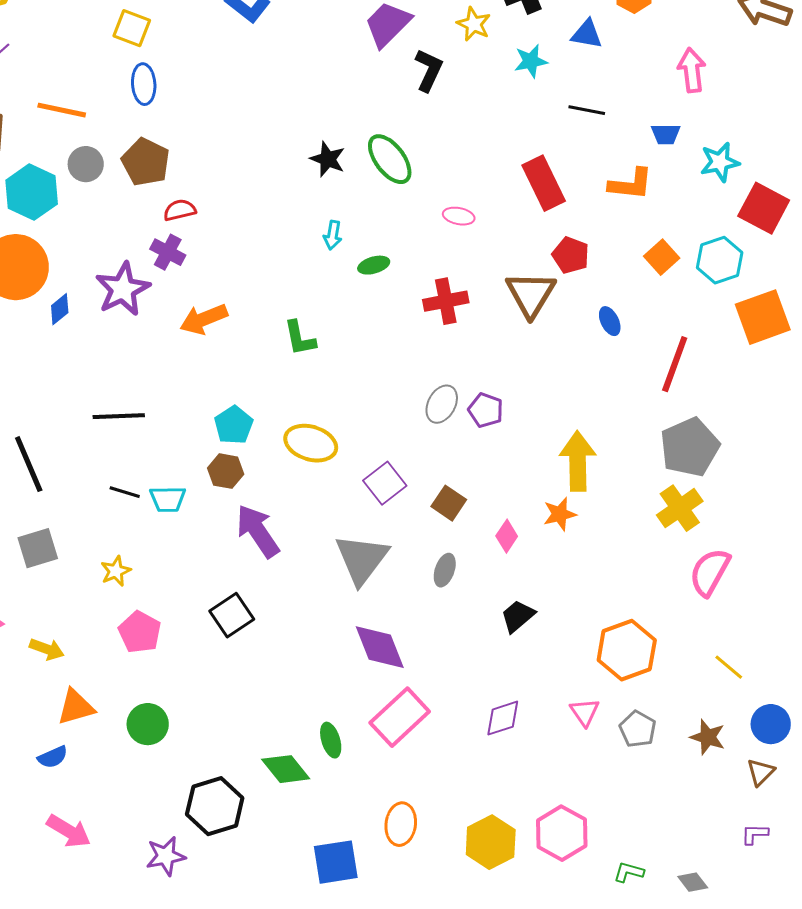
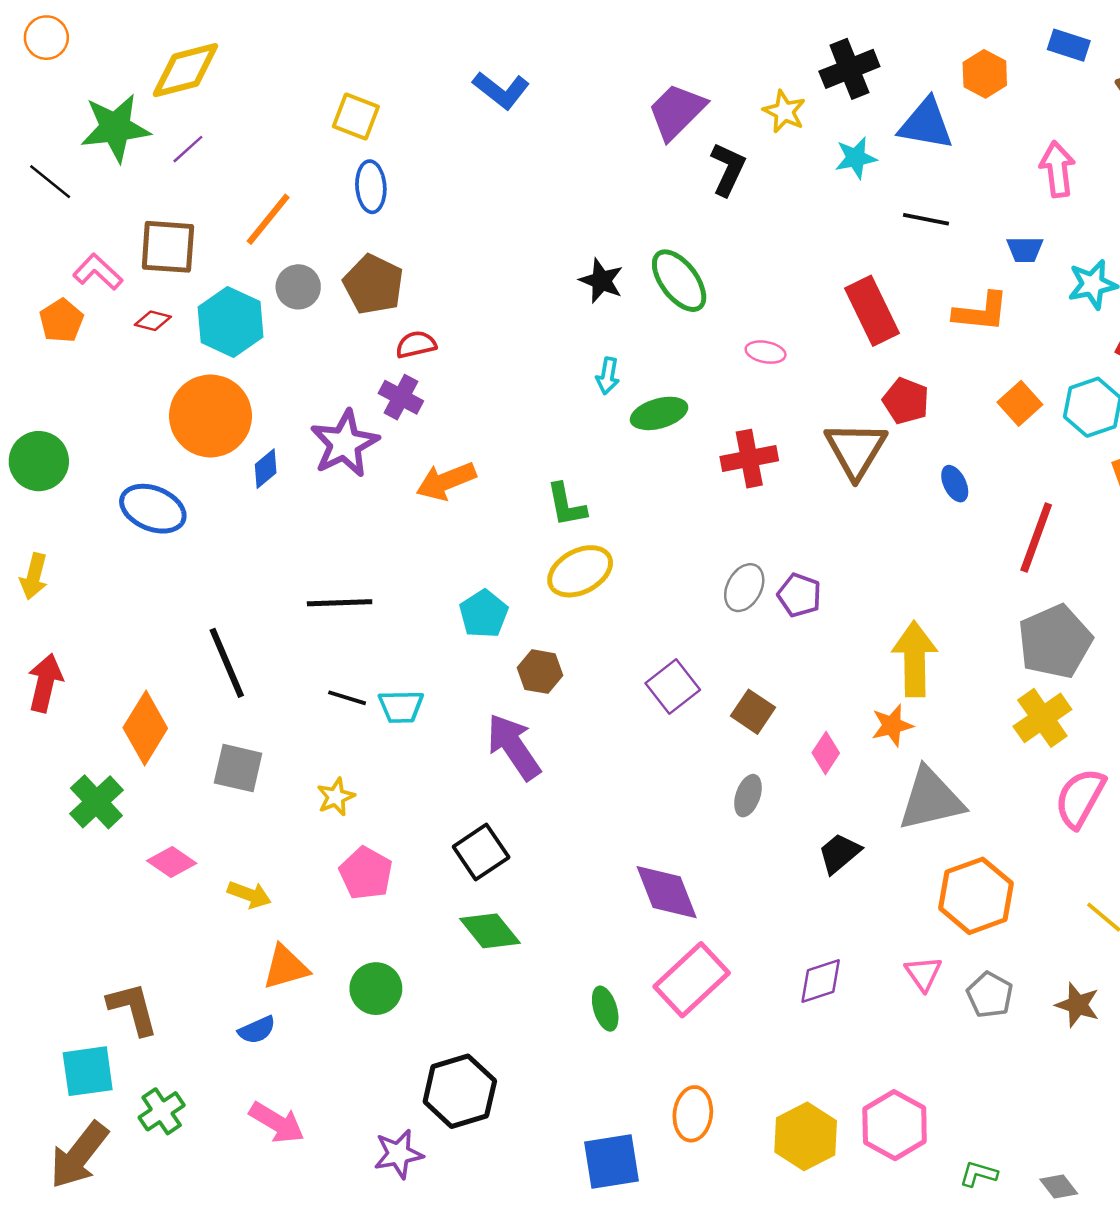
blue triangle: (587, 34) -> (926, 124), size x1.4
orange line: (62, 110) -> (268, 219), turned -63
green ellipse: (374, 265) -> (659, 413), size x1.4
yellow ellipse: (311, 443) -> (580, 571), moved, turned -45
brown hexagon: (226, 471) -> (540, 672), moved
gray square: (38, 548) -> (238, 768), turned 30
gray triangle: (362, 559) -> (931, 799), moved, turned 40
green diamond: (286, 769) -> (490, 931), moved

